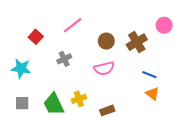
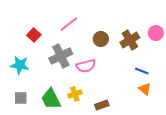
pink circle: (164, 25) -> (156, 33), moved
gray cross: (64, 59) -> (61, 56), size x1.6
pink semicircle: (104, 68) -> (86, 66), moved

